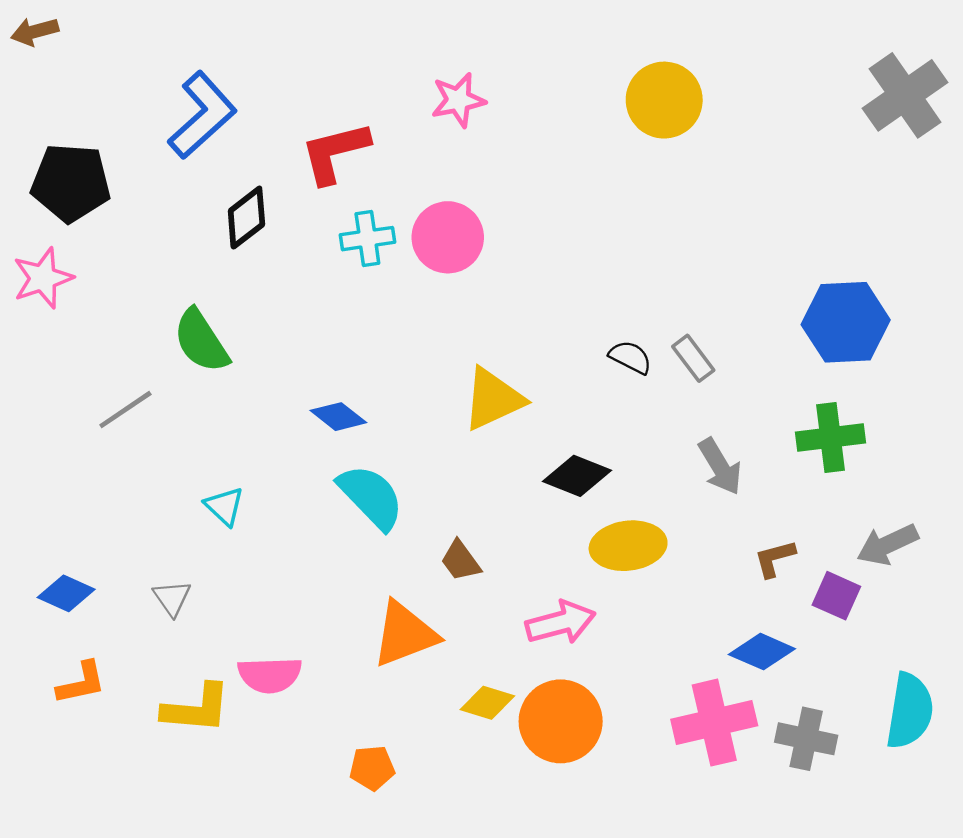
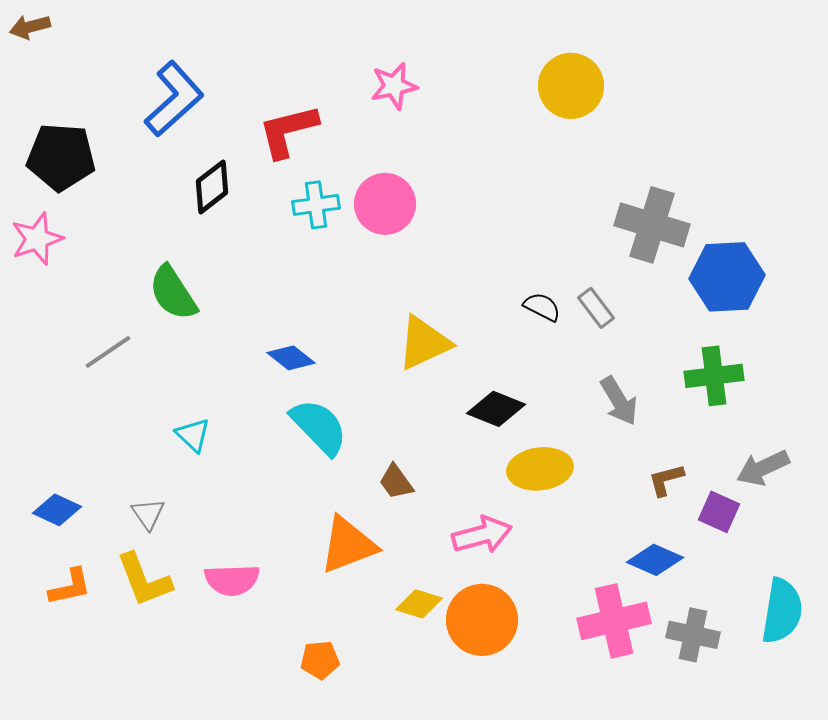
gray cross: (905, 95) -> (652, 225), moved, turned -38
yellow L-shape: (196, 709) -> (144, 580), moved, turned 64

